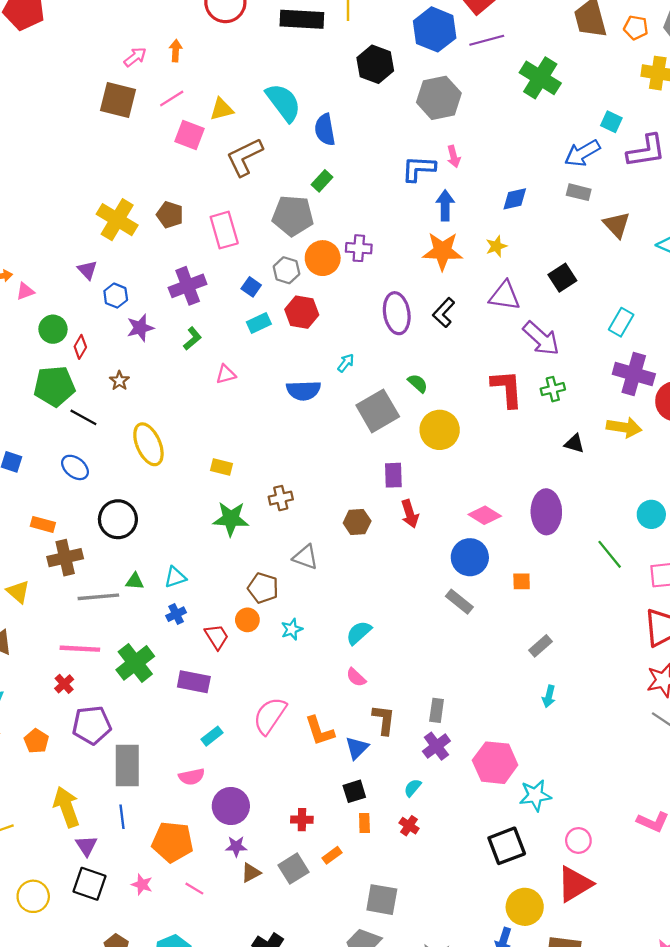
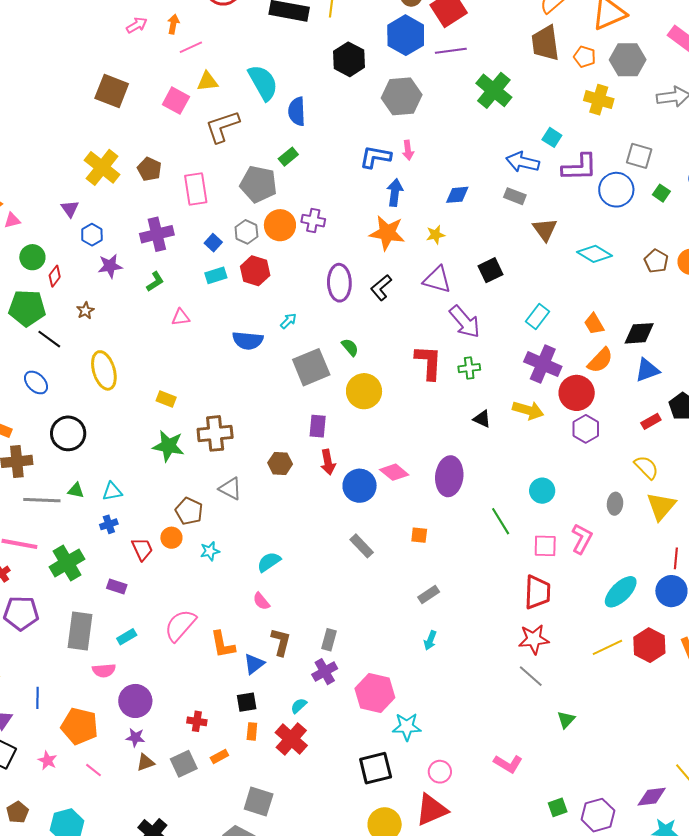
pink line: (172, 99) -> (191, 47), moved
brown square: (118, 100) -> (112, 91), moved
blue arrow: (582, 153) -> (523, 162), turned 36
brown cross: (281, 498) -> (215, 433), size x1.6
blue circle: (470, 557) -> (360, 486), moved
purple rectangle: (194, 682) -> (117, 586), size x0.7
gray rectangle: (127, 765) -> (80, 631), moved
red cross: (409, 826) -> (291, 739), size x1.8

